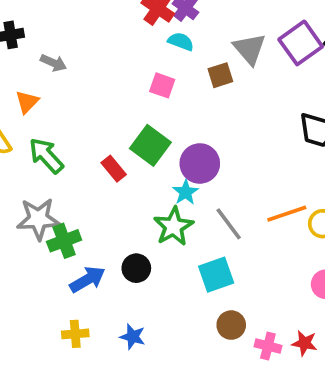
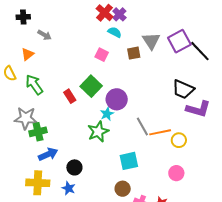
gray line: (229, 224) -> (142, 127), moved
black circle: (136, 268) -> (74, 167), moved
cyan square: (216, 275) -> (129, 161), moved
yellow cross: (75, 334) -> (38, 183), size x1.6

